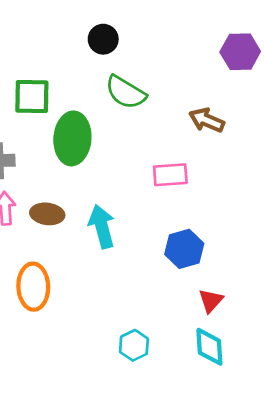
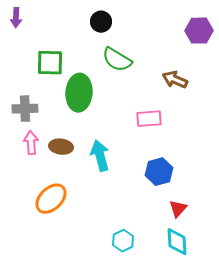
orange ellipse: (33, 287) -> (51, 199), turned 48

